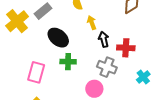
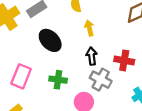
black arrow: (104, 39) -> (92, 56), moved
green cross: (68, 62) -> (58, 80), moved

